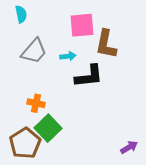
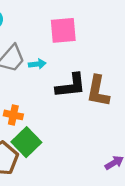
brown L-shape: (106, 44) -> (98, 91), moved
cyan arrow: (68, 56) -> (37, 64), moved

